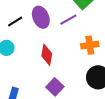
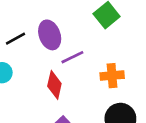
purple line: (68, 20) -> (72, 57), moved

